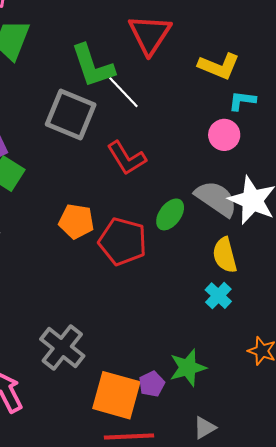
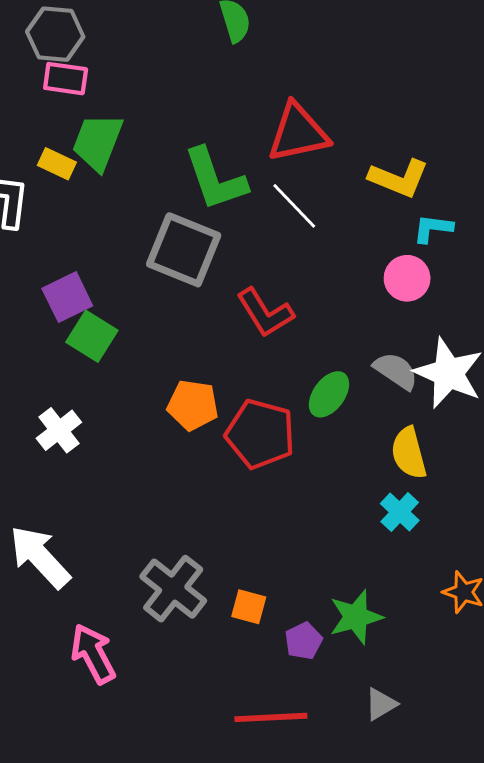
red triangle: (150, 34) -> (298, 133), turned 45
white line: (123, 92) -> (294, 206), moved
gray semicircle: (216, 199) -> (396, 371), size x0.7
orange square: (116, 395) -> (249, 607), moved, size x0.5

